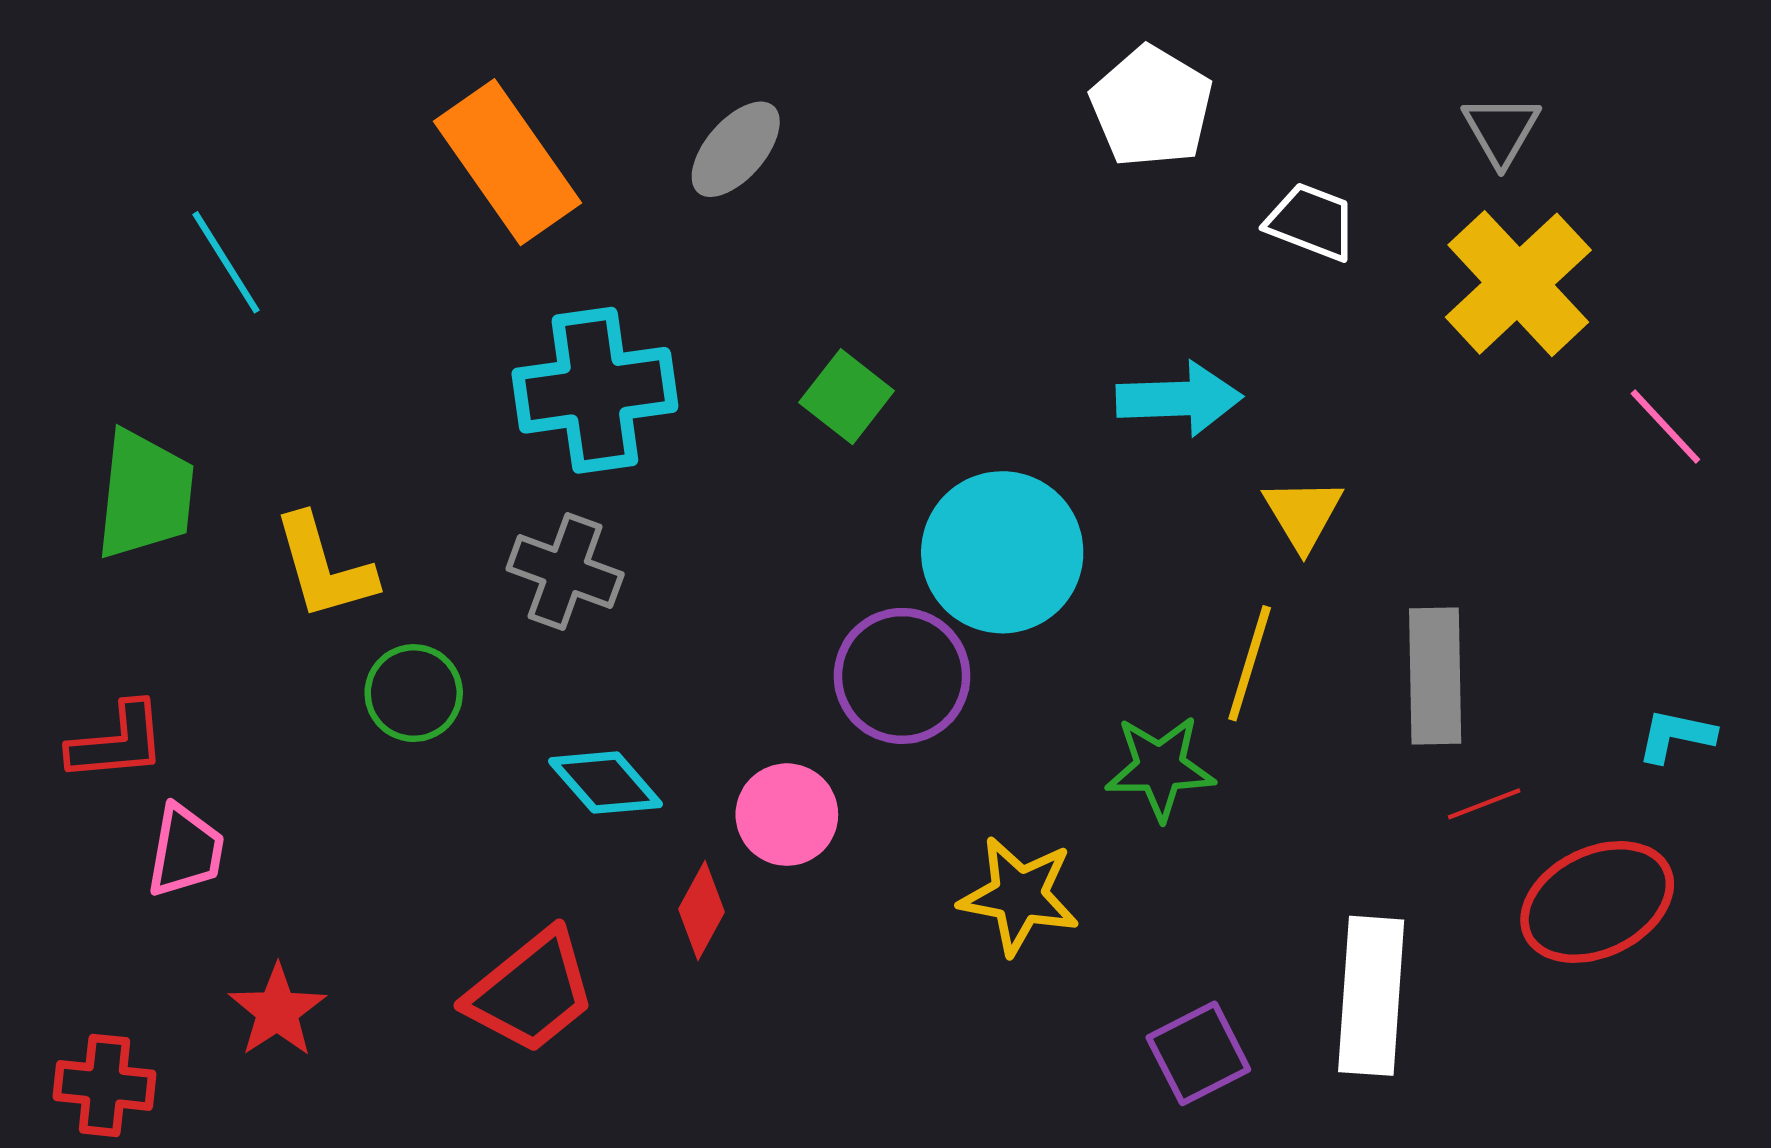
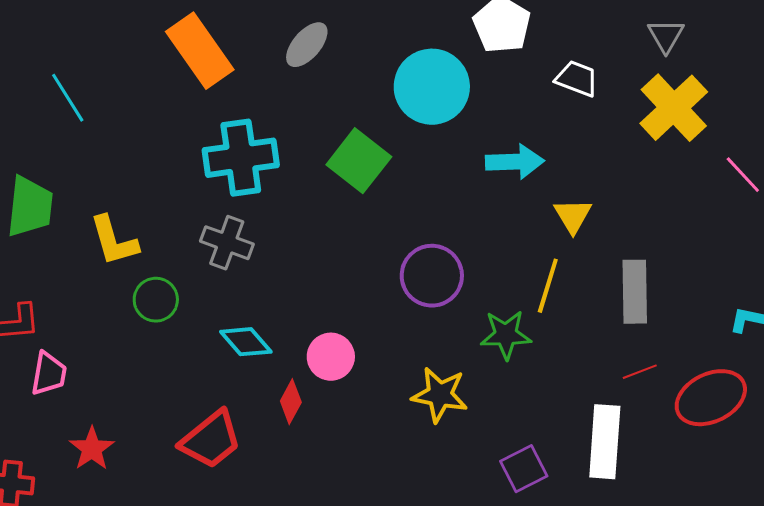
green square: (847, 397) -> (359, 161), size x1.5
cyan circle: (1002, 552) -> (432, 87), moved
purple circle: (902, 676) -> (432, 276), moved
red line: (1484, 804) -> (640, 372), moved

